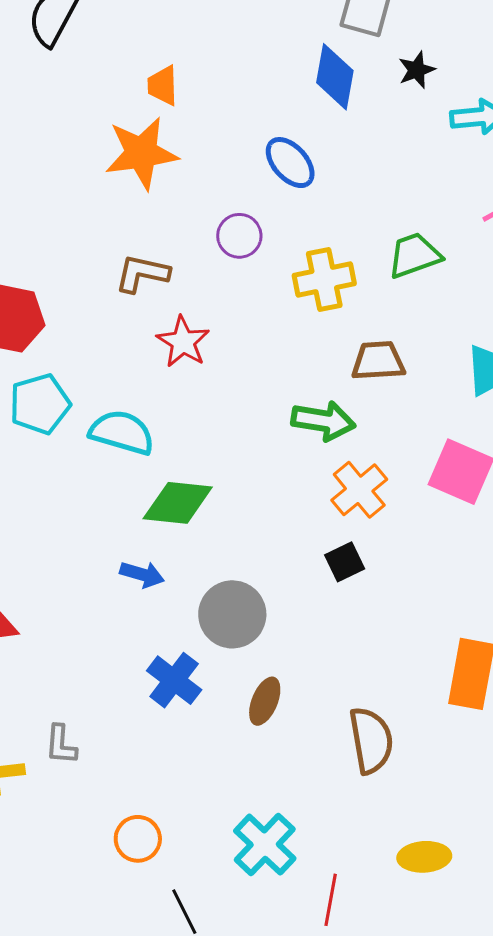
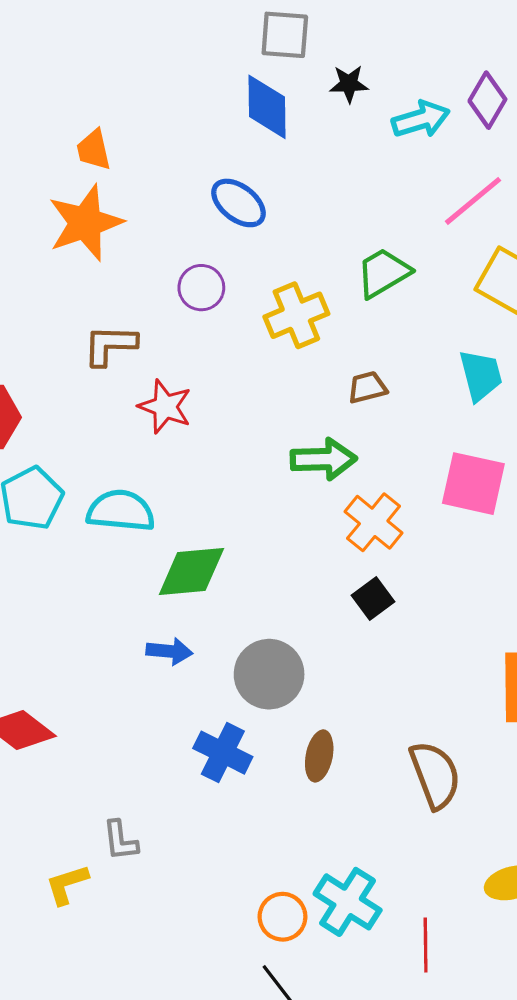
black star: (417, 70) -> (349, 84), turned 30
brown trapezoid: (378, 361) -> (367, 387), size x0.7
orange circle: (138, 839) -> (282, 917), moved

